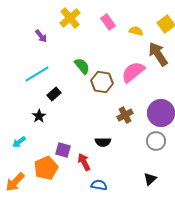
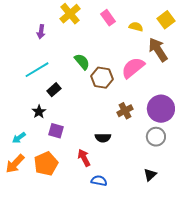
purple arrow: (41, 36) -> (41, 32), turned 48
purple square: (63, 150) -> (56, 131), moved
orange arrow: (15, 182) -> (15, 164), moved

